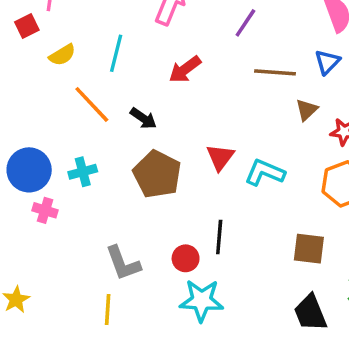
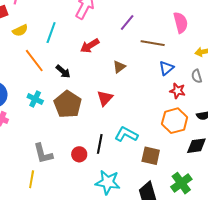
blue triangle: (327, 62) -> (166, 68), moved
brown line: (275, 72) -> (153, 43), moved
brown triangle: (307, 110) -> (119, 67), moved
cyan cross: (83, 172) -> (35, 99), moved, turned 35
cyan L-shape: (265, 173) -> (126, 134), moved
cyan star: (202, 300) -> (108, 182), moved

